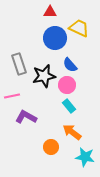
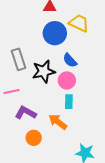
cyan rectangle: (69, 106) -> (69, 102), turned 40
orange arrow: (72, 132) -> (58, 122), moved
orange circle: (51, 147) -> (34, 138), moved

